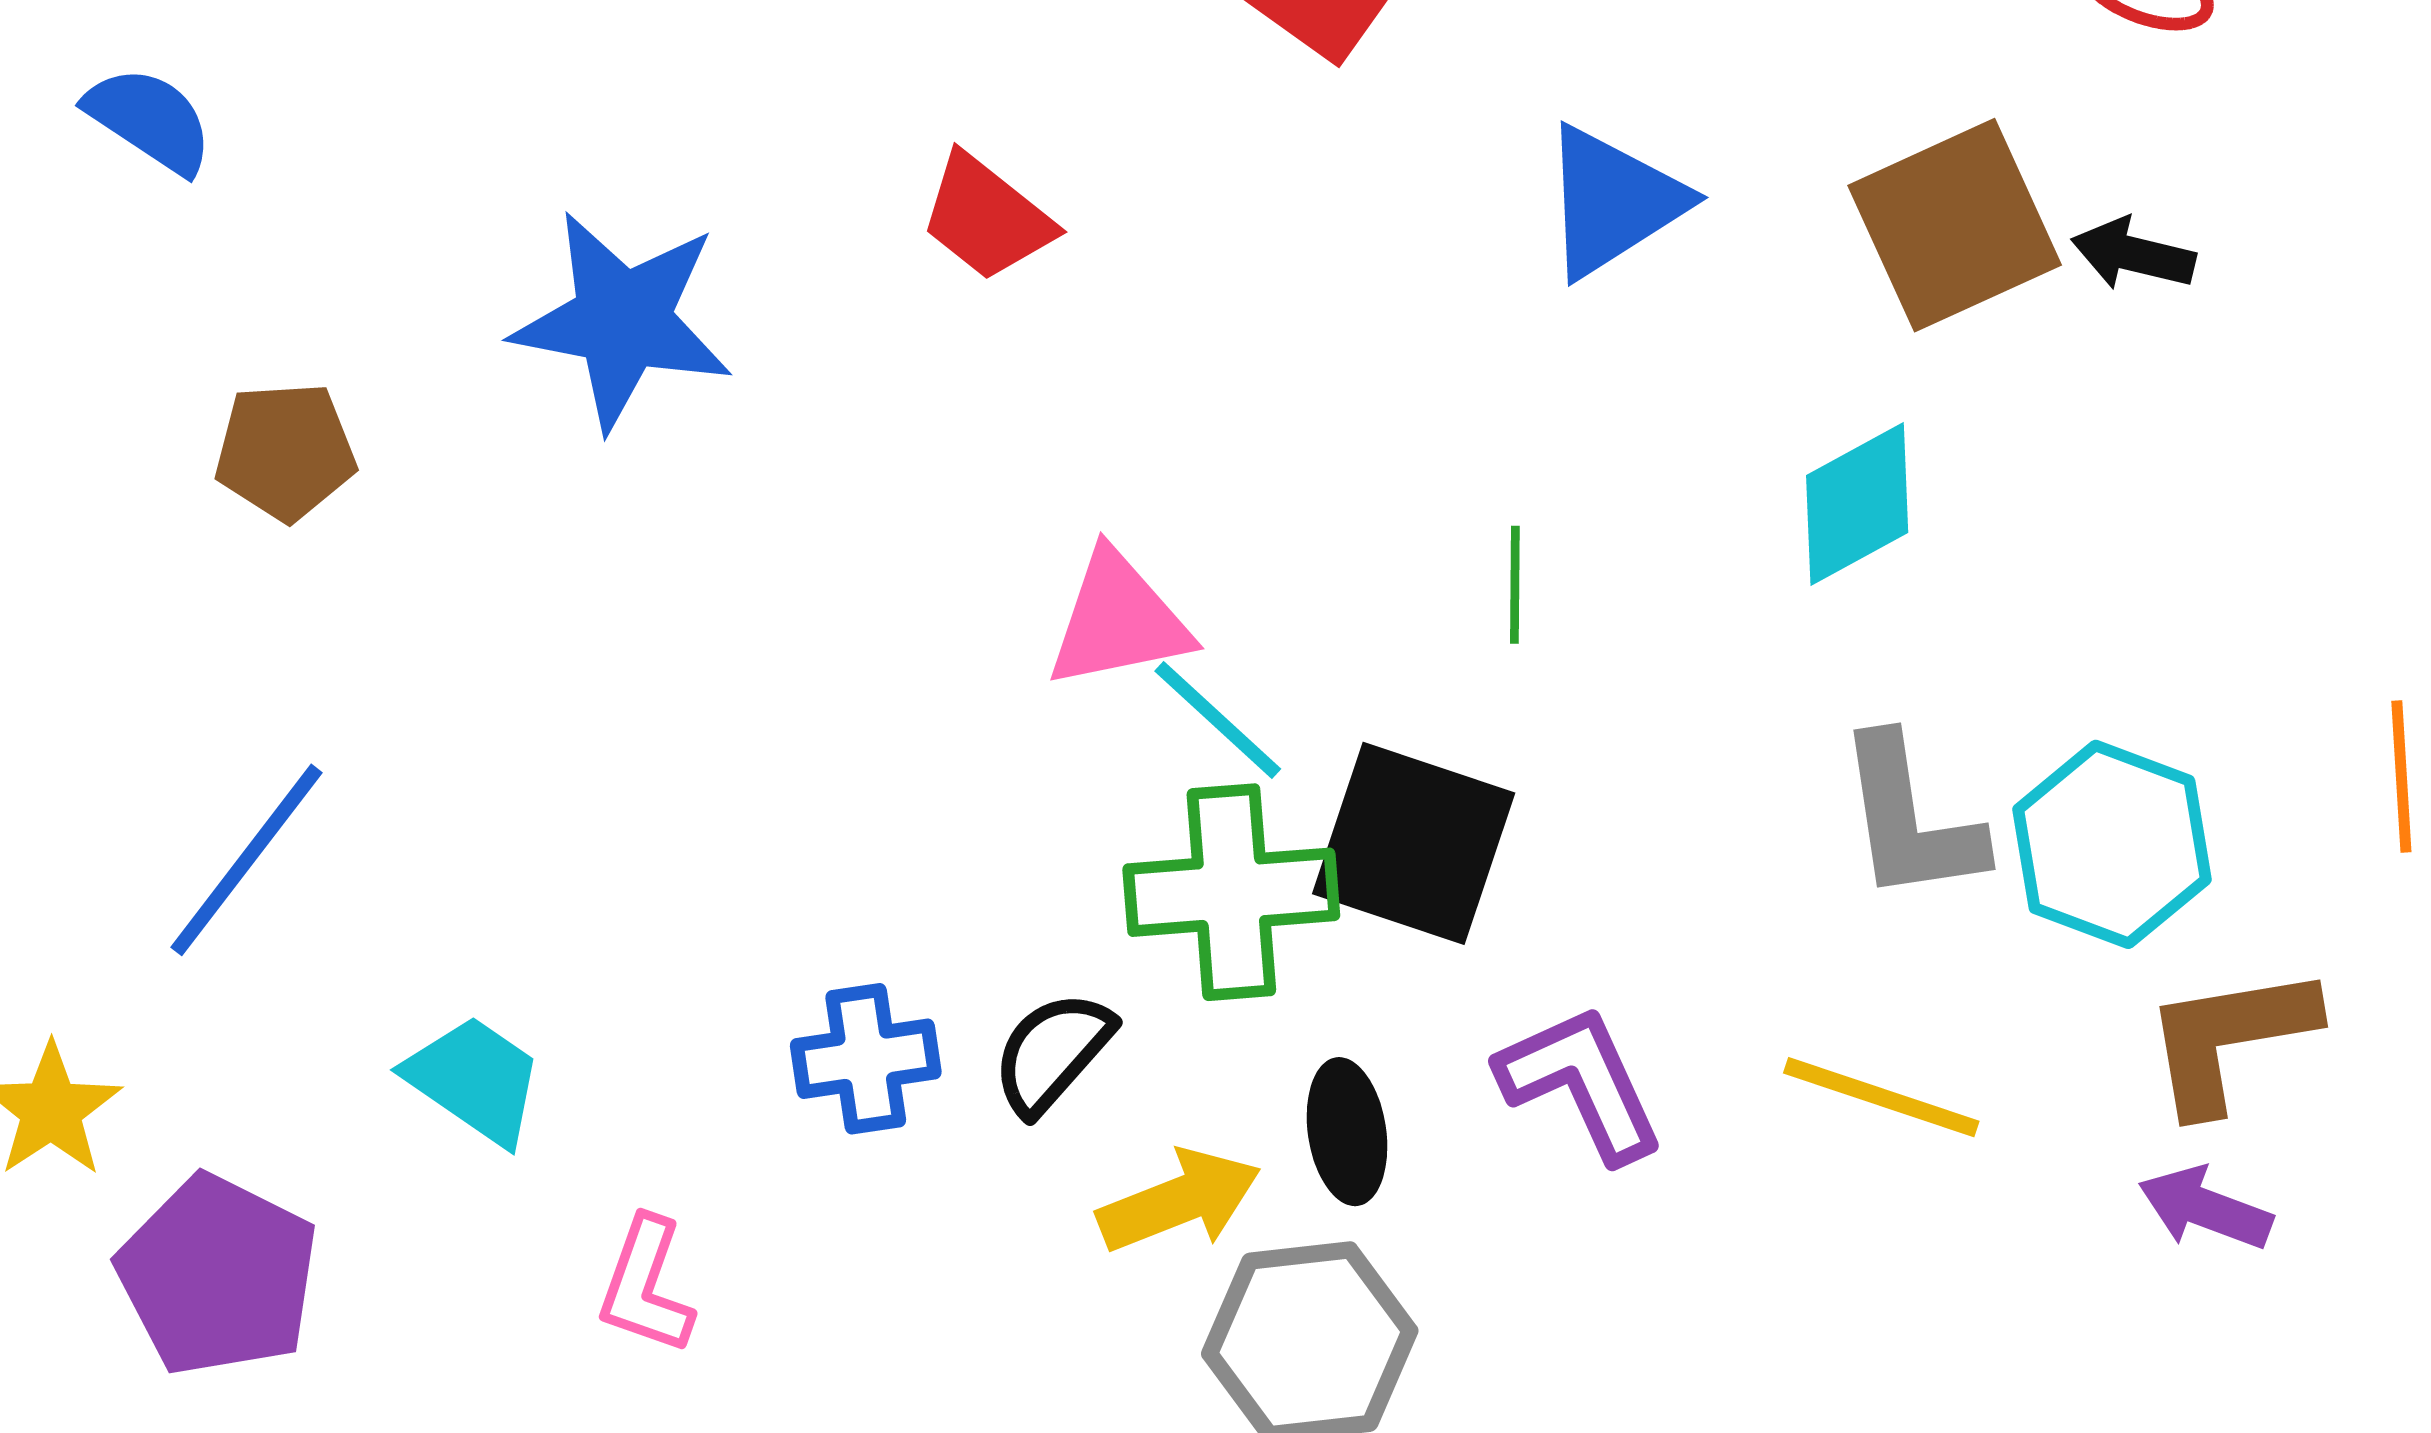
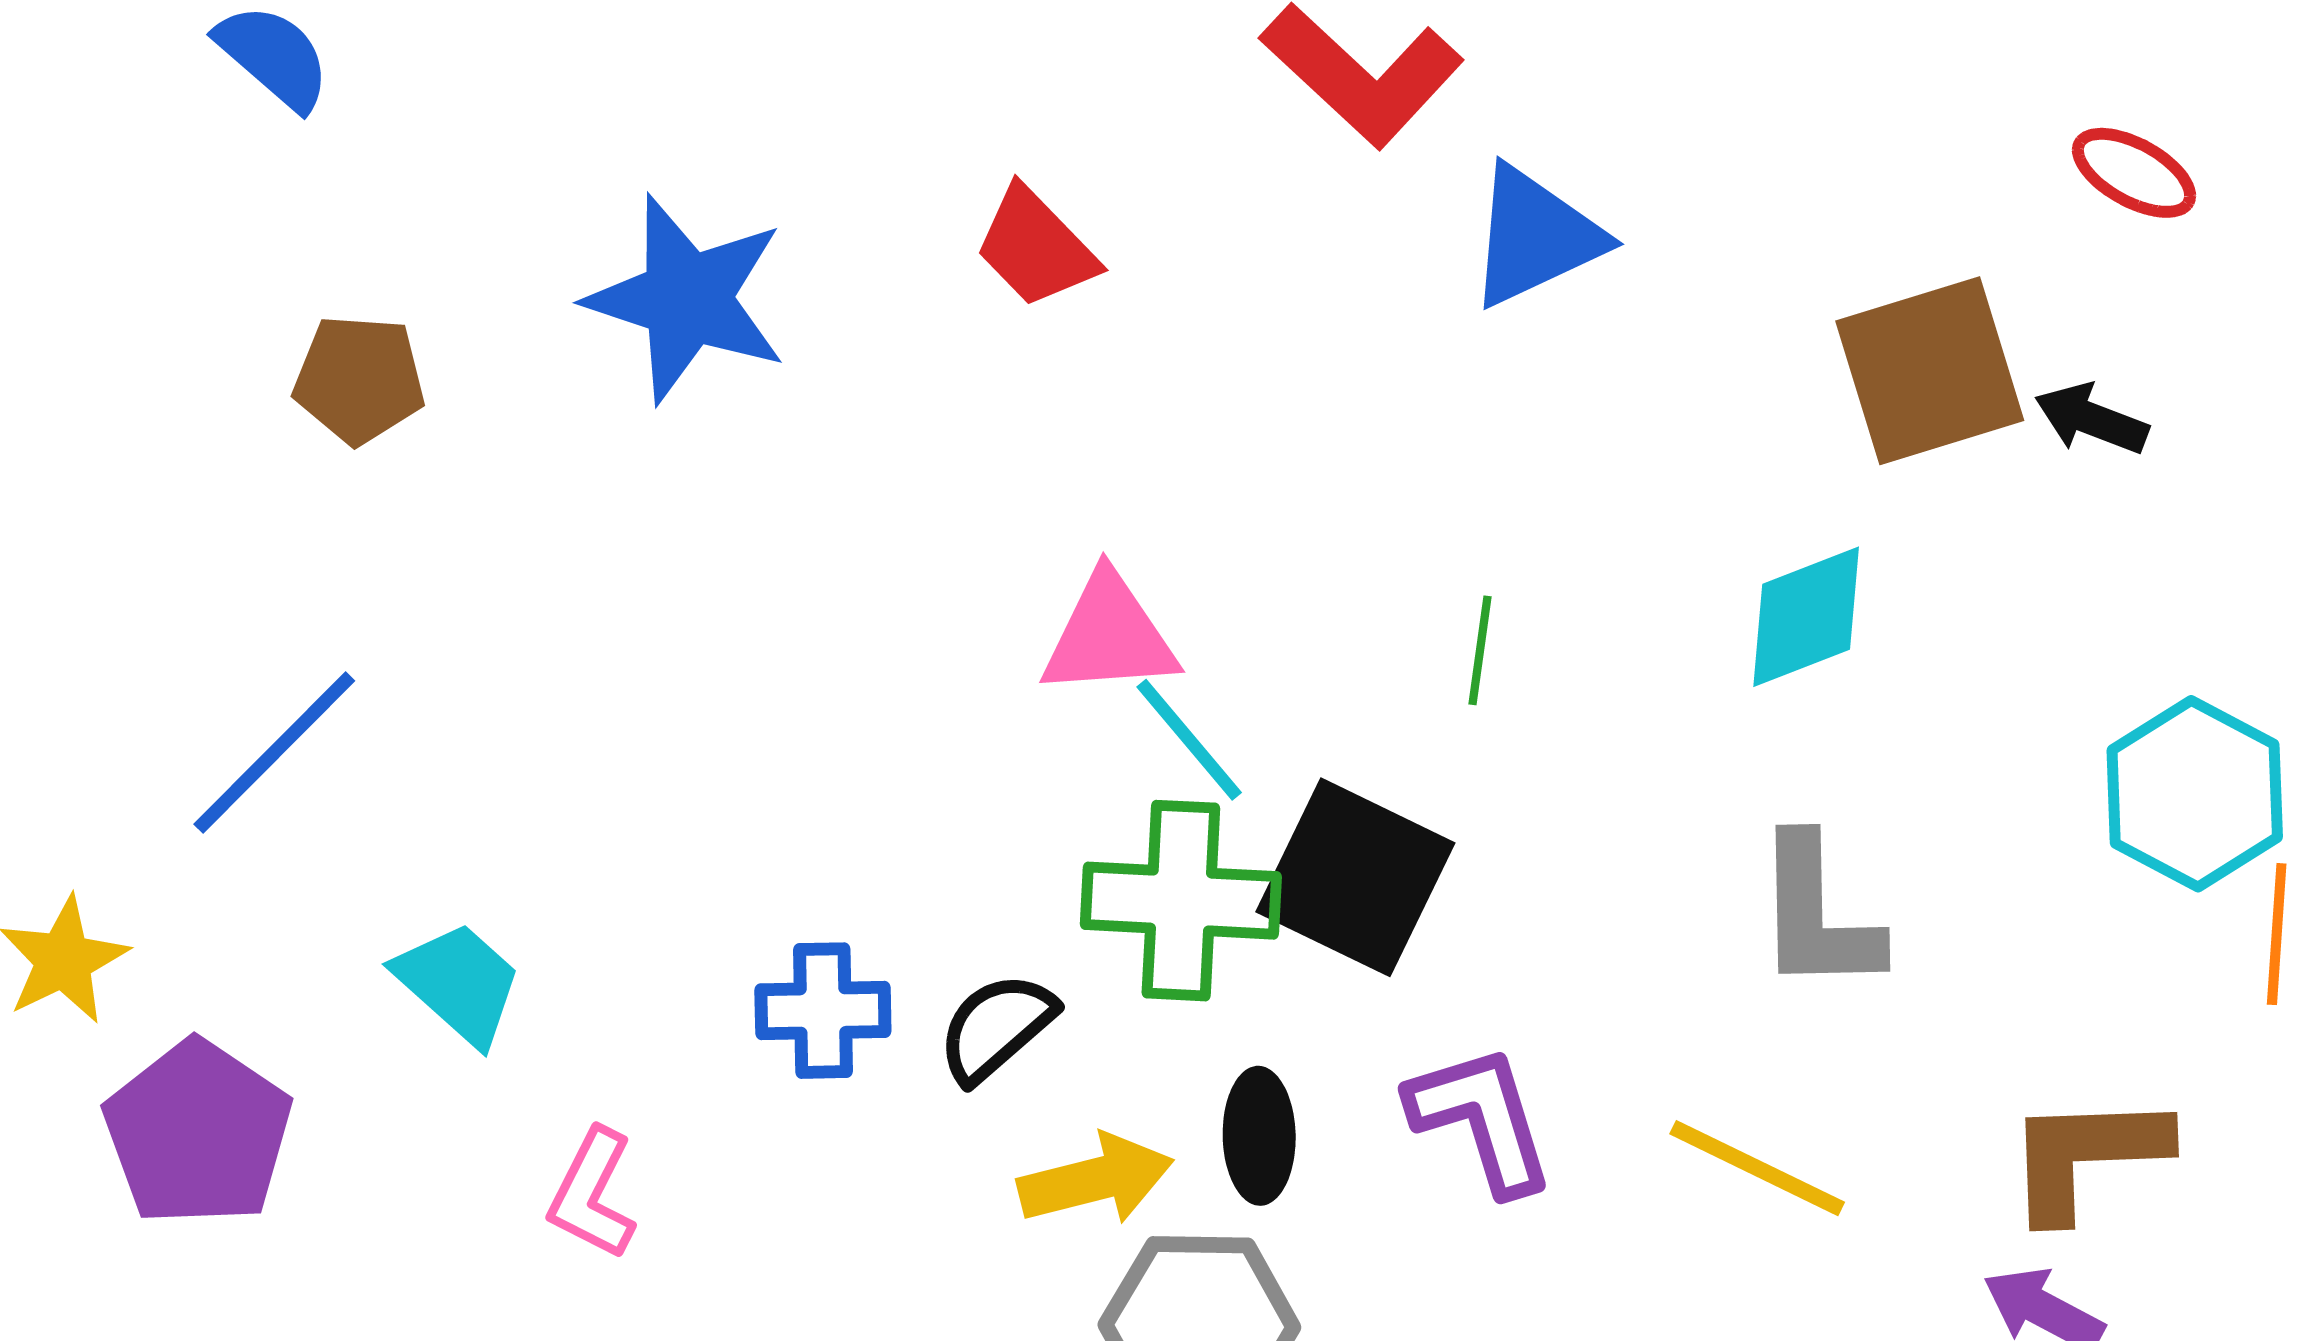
blue triangle: (1613, 202) -> (1535, 237), moved
cyan hexagon: (2112, 844) -> (2195, 794), moved

